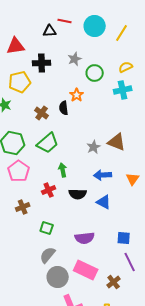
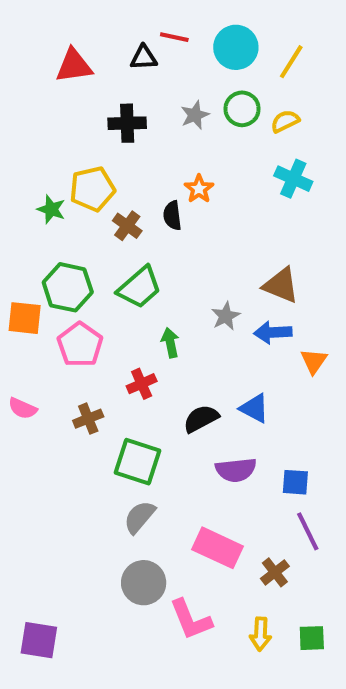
red triangle: (16, 46) -> (74, 66), moved
yellow semicircle: (126, 67) -> (285, 121), moved
green circle: (95, 73) -> (242, 109), moved
yellow pentagon: (20, 82) -> (92, 189), moved
cyan cross: (123, 90) -> (293, 179), turned 36
gray star: (94, 147) -> (226, 316), moved
blue arrow: (103, 175) -> (273, 332), moved
black semicircle: (78, 194) -> (201, 419), moved, turned 150
green square: (47, 228) -> (137, 462), size x1.6
purple semicircle: (85, 238) -> (236, 470), moved
gray circle: (58, 277) -> (144, 583), moved

